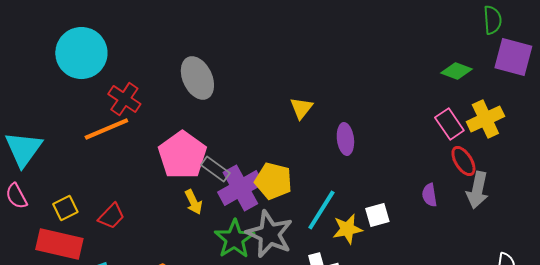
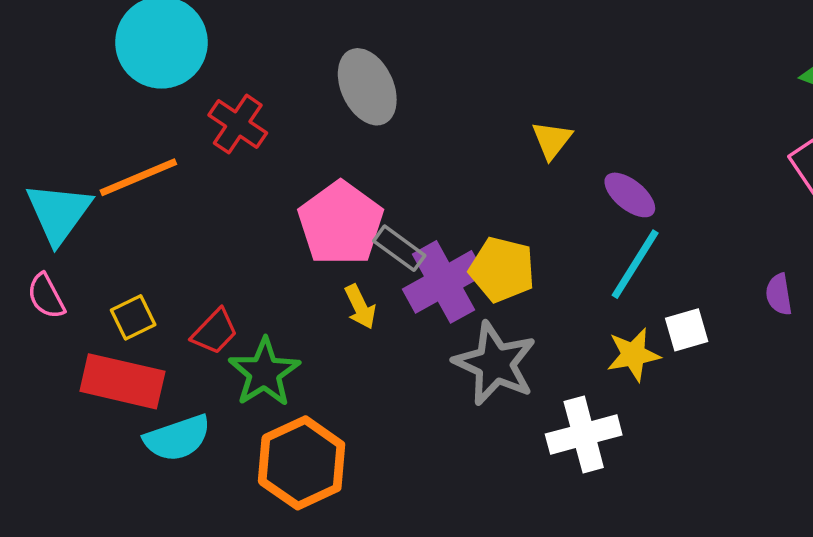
orange line: (106, 129) -> (138, 177), moved
purple ellipse: (345, 139) -> (630, 195), turned -44
cyan line: (321, 210) -> (635, 264), moved
green star: (234, 239) -> (264, 372), moved

